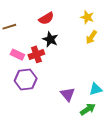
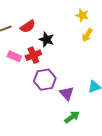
red semicircle: (46, 18) -> (28, 26), moved
purple hexagon: (26, 80) -> (45, 80), moved
green arrow: (88, 109) -> (72, 117), moved

